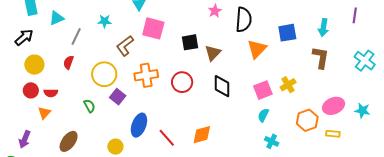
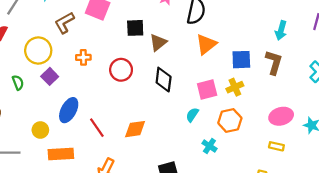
blue square: (287, 33) -> (241, 60), moved
orange cross: (146, 75) -> (83, 57), size x0.6
cyan semicircle: (263, 115) -> (192, 115), moved
orange hexagon: (307, 120) -> (230, 120), moved

